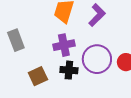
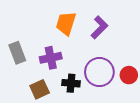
purple cross: (64, 45) -> (51, 58), moved

